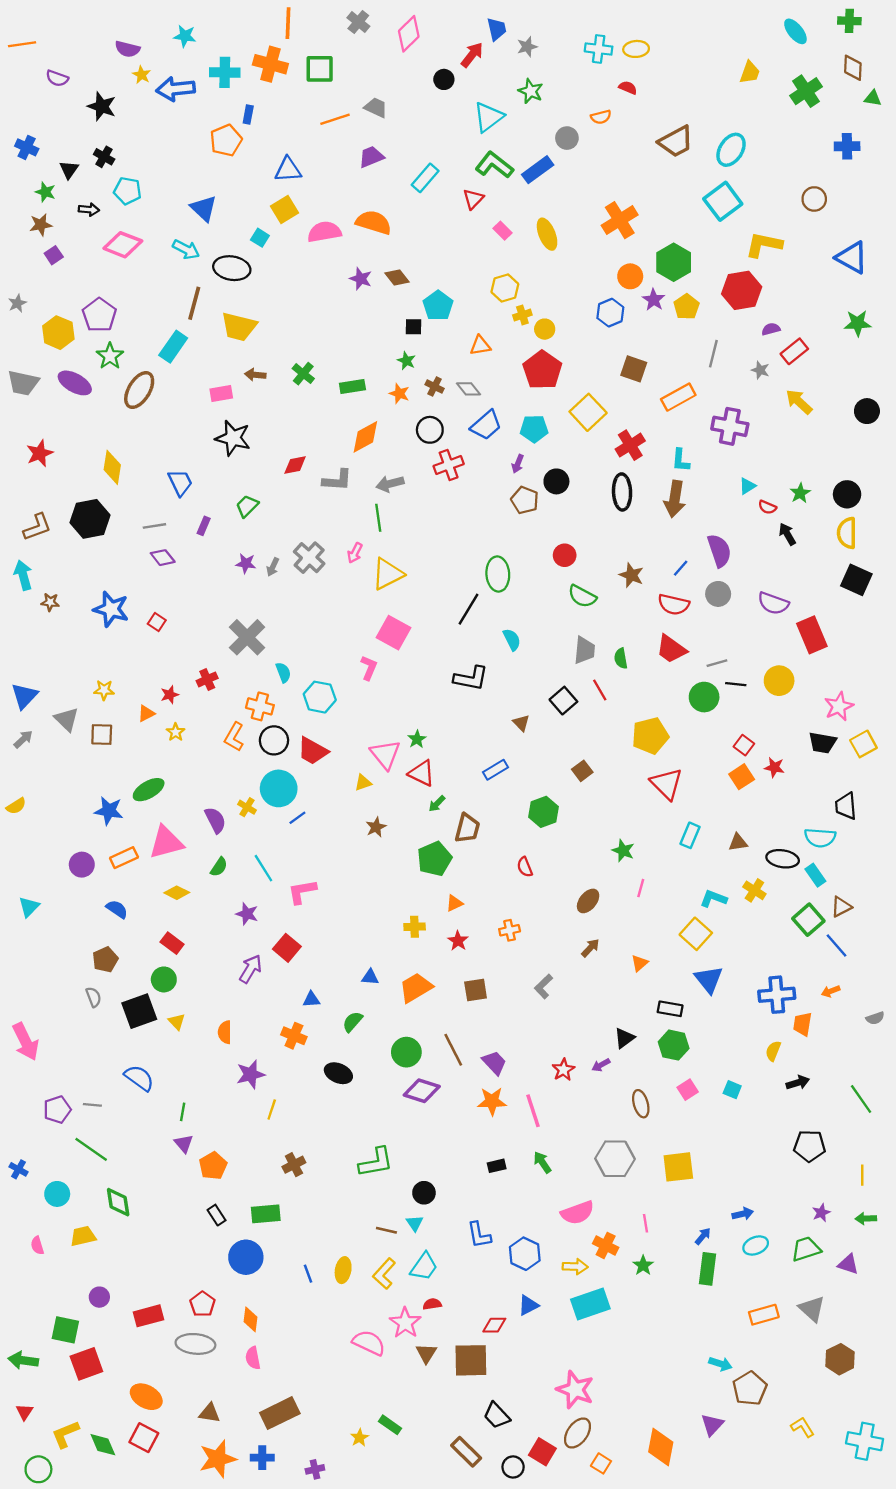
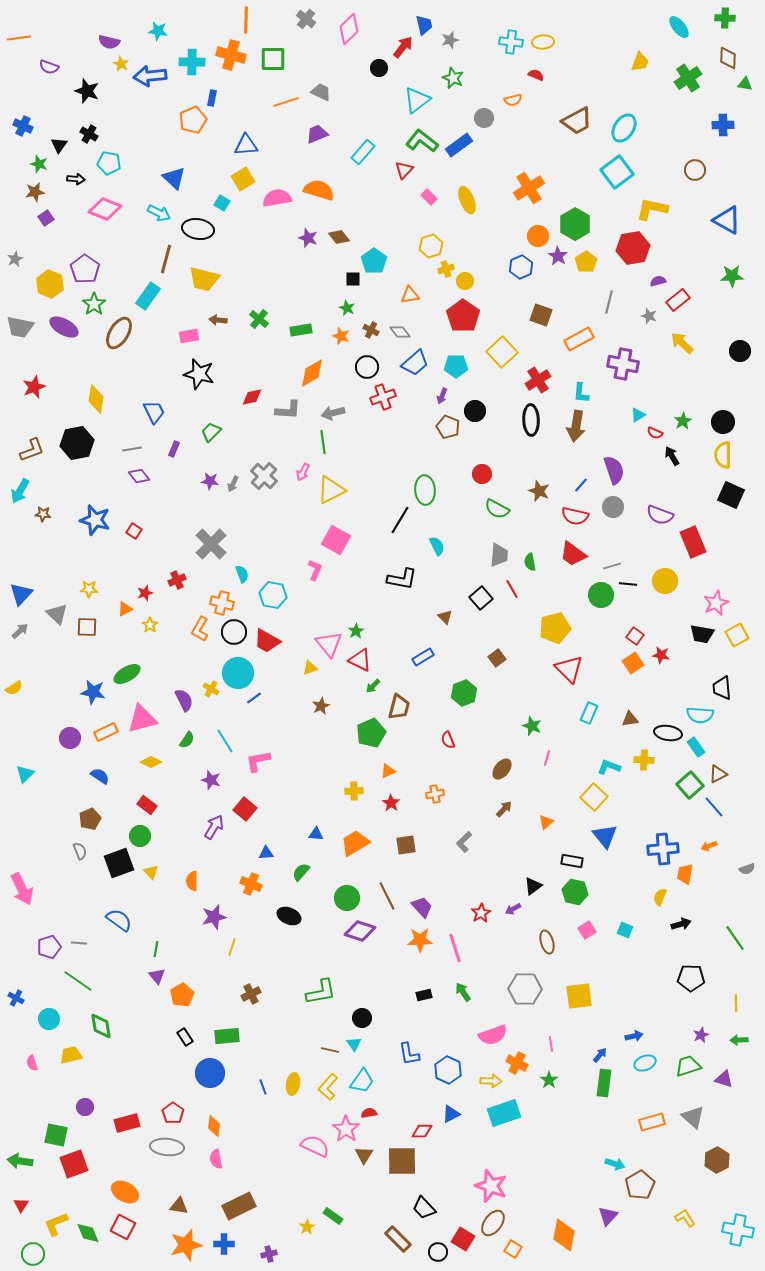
cyan arrow: (23, 575) -> (20, 491), turned -135
yellow cross: (754, 890) -> (644, 760), turned -30

